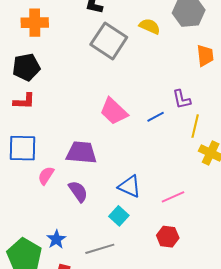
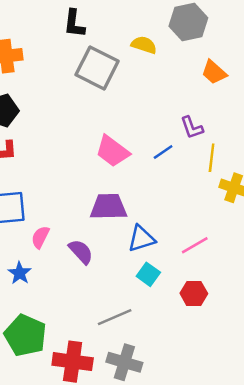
orange trapezoid: (205, 56) -> (214, 72), turned 145
purple trapezoid: (81, 153) -> (108, 207), moved
blue triangle: (129, 186) -> (141, 239), turned -35
cyan square: (119, 216) -> (148, 274), moved
blue star: (56, 239) -> (20, 273), moved

